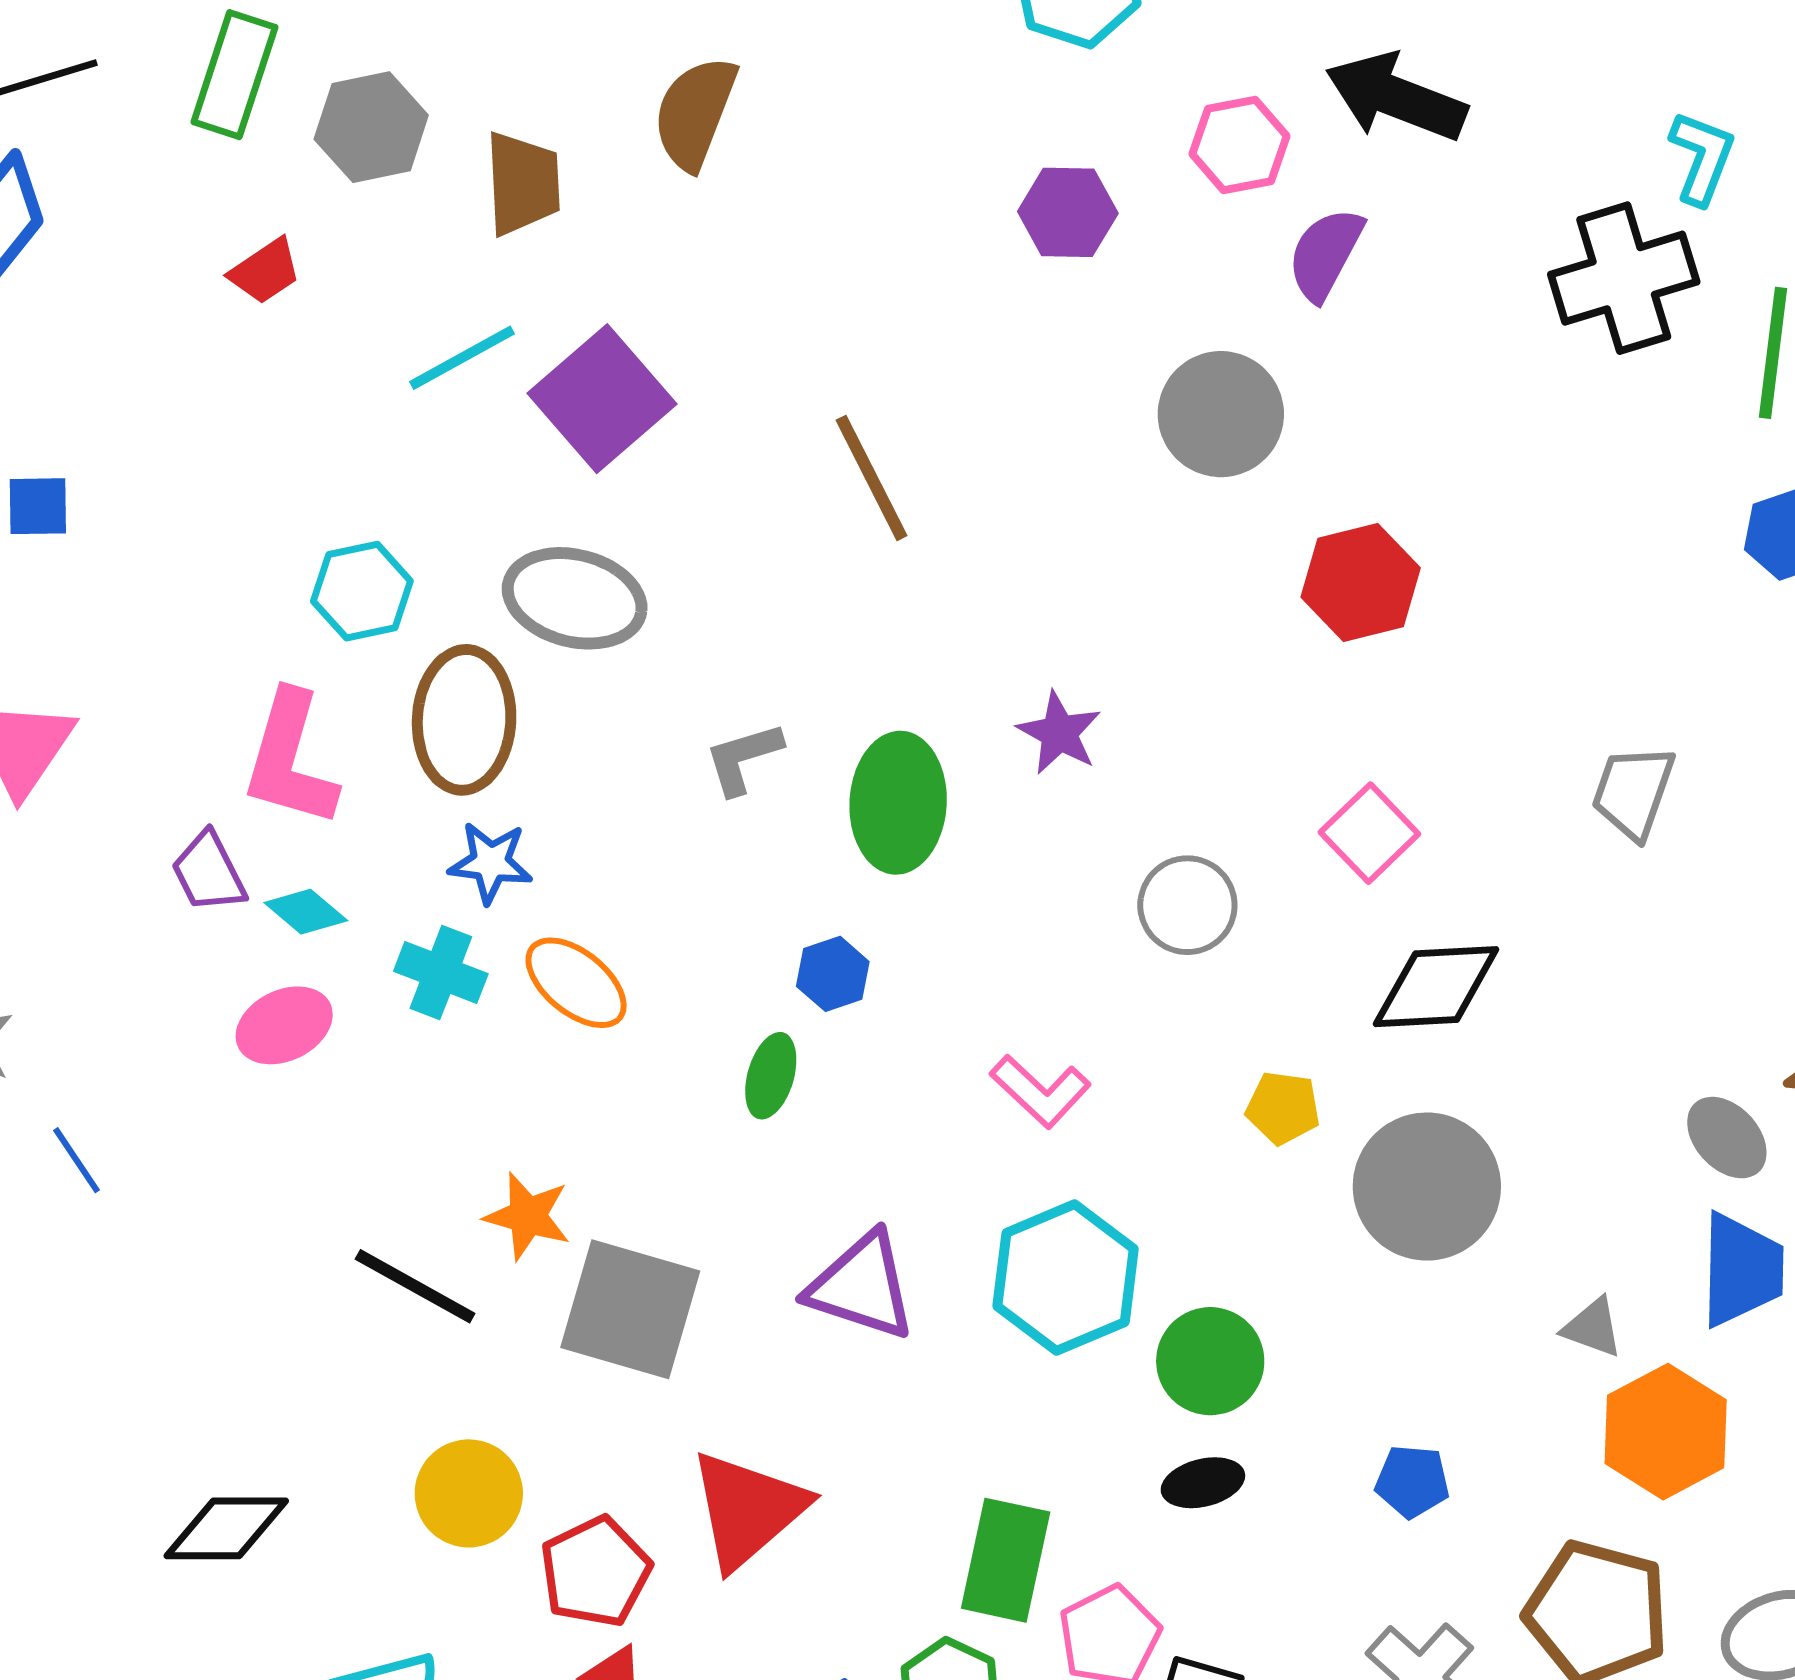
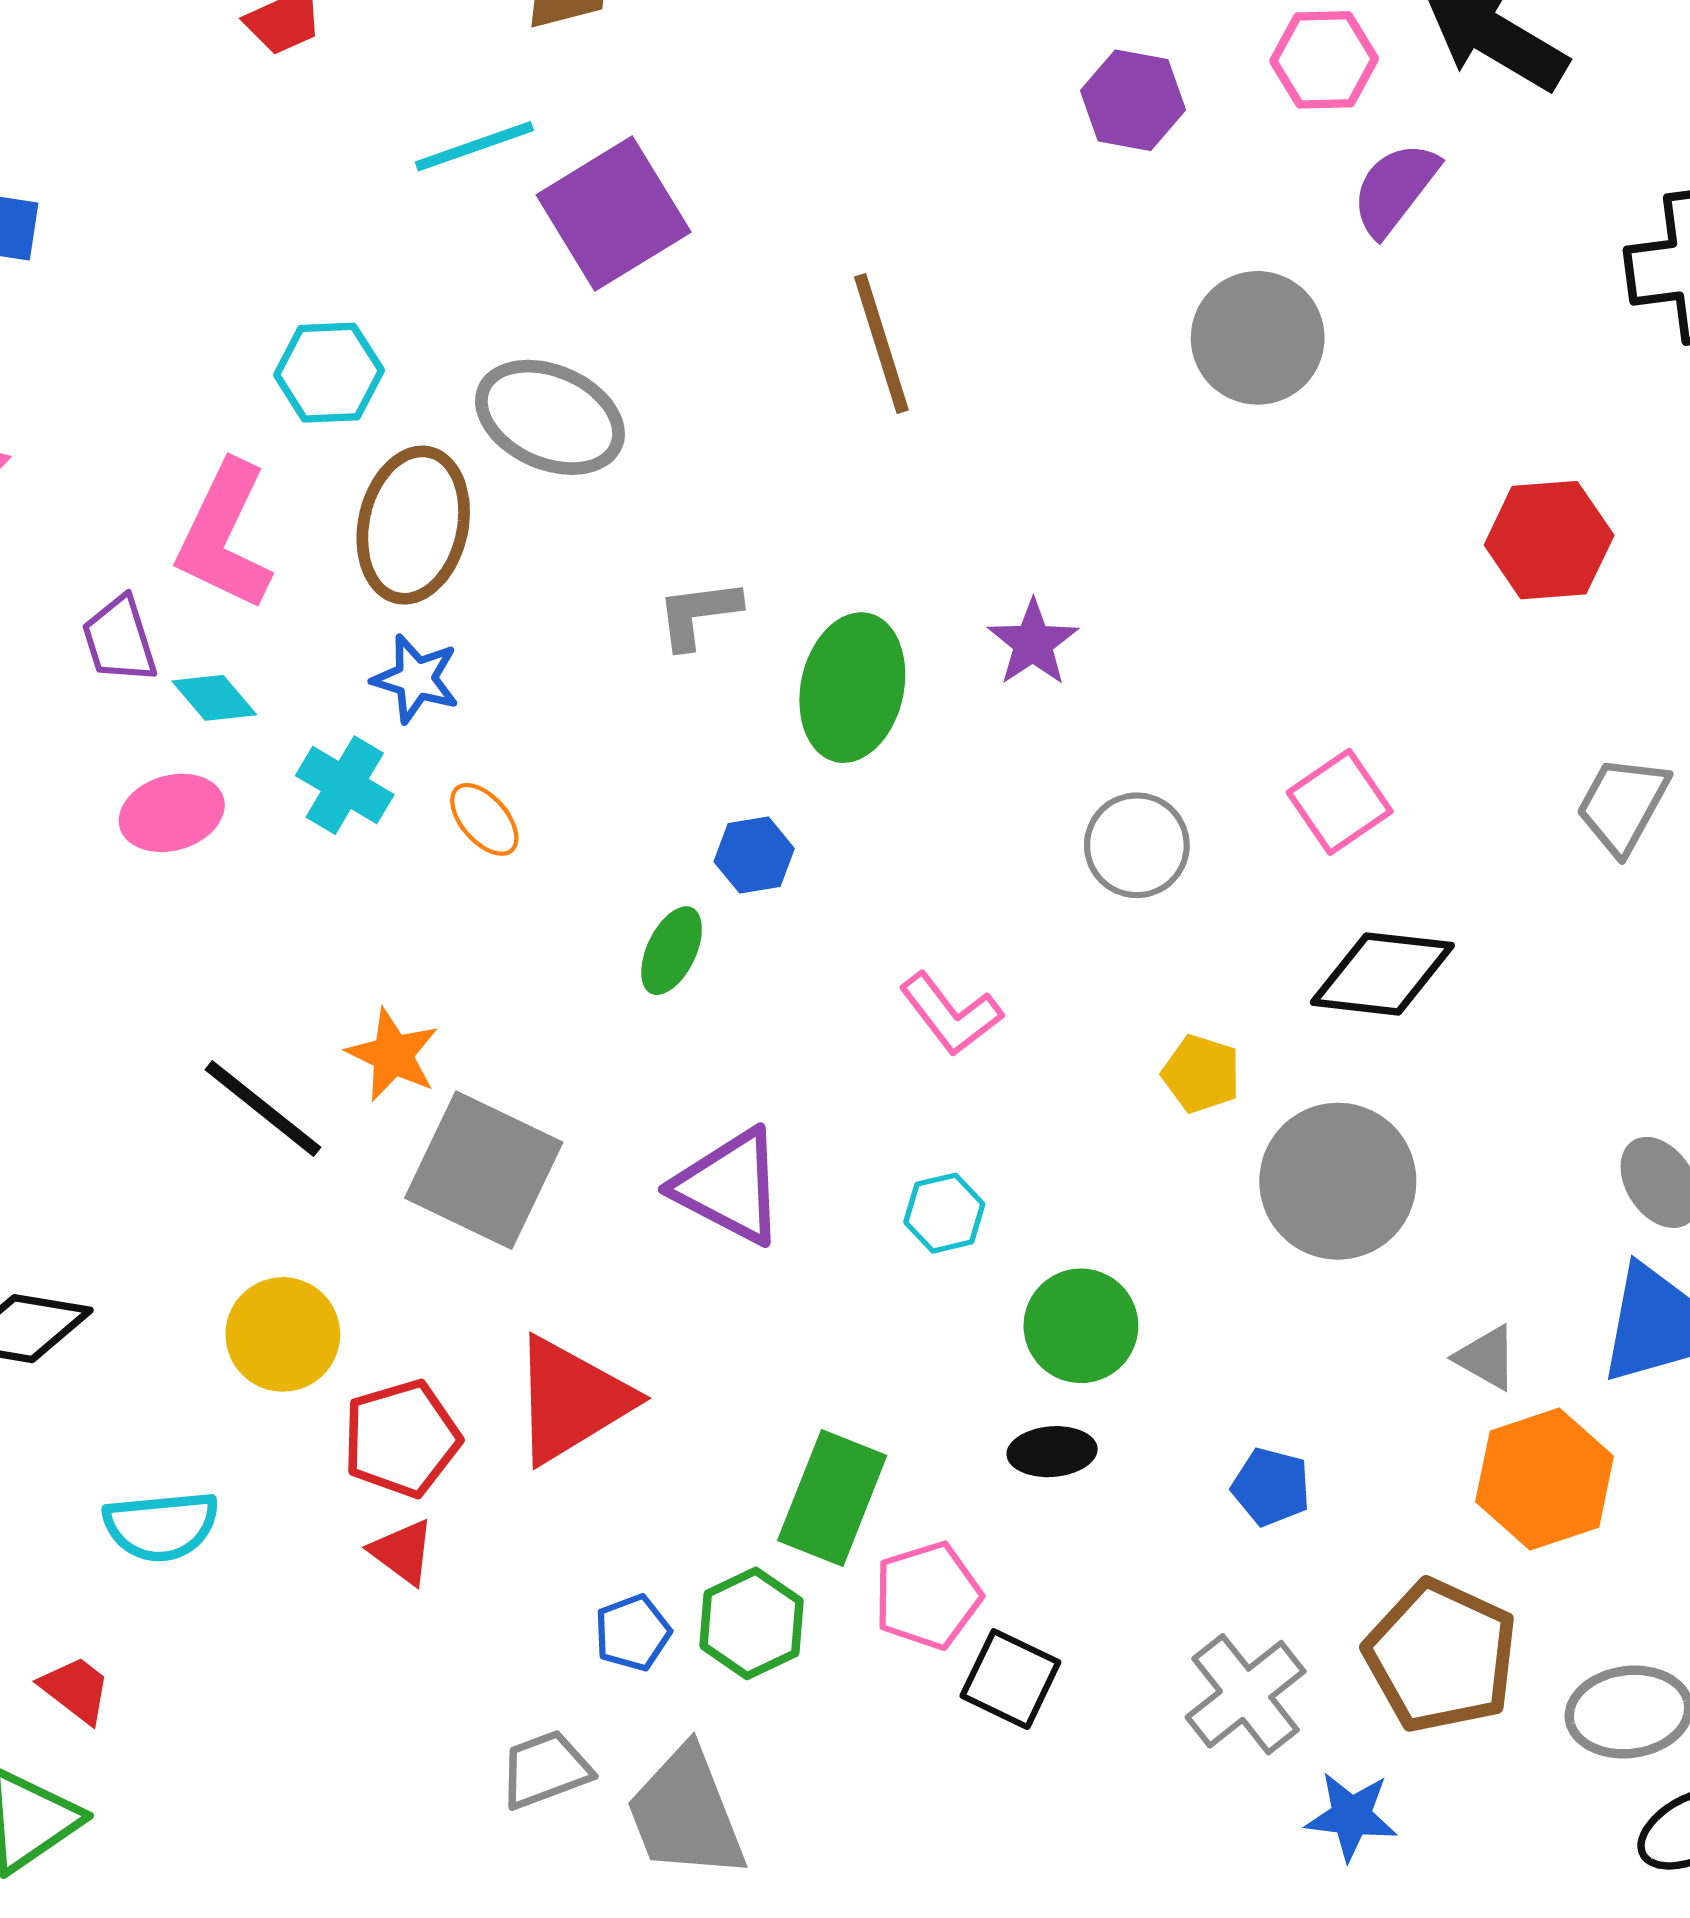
red hexagon: (1361, 583) -> (1549, 540), moved
orange ellipse: (576, 983) -> (484, 819), size x0.7
cyan hexagon: (1066, 1278) -> (944, 1213), size x0.5

